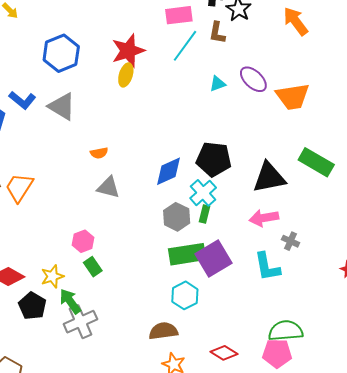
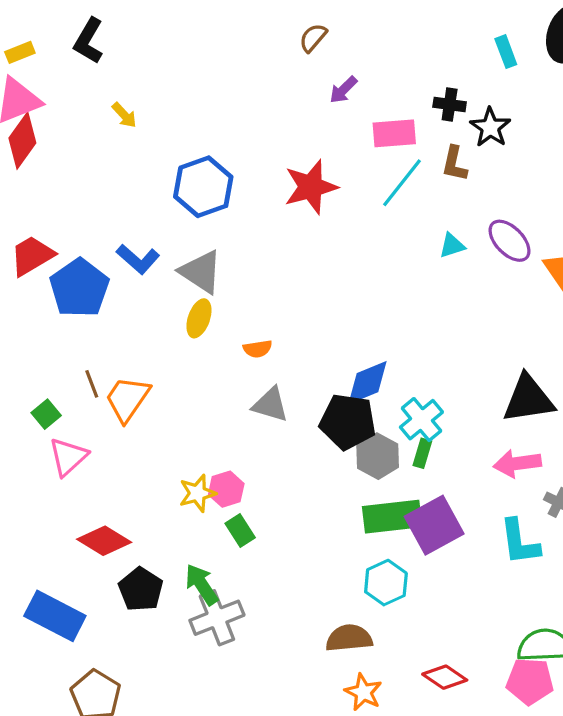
yellow ellipse: (126, 75) -> (199, 318), moved
black pentagon: (214, 159) -> (348, 422), moved
yellow star: (52, 276) -> (197, 493), moved

